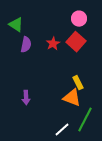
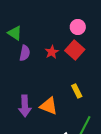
purple arrow: (26, 98) -> (25, 106), size x1.5
orange triangle: (72, 98) -> (49, 106), moved

